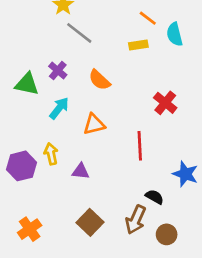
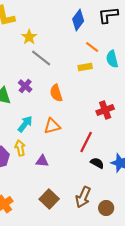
orange semicircle: (99, 80) -> (56, 93), turned 30
red cross: (165, 103) -> (105, 110), turned 30
cyan arrow: (59, 108) -> (25, 124), moved
red line: (140, 146) -> (86, 142), turned 30
black semicircle: (154, 197) -> (97, 163), moved

